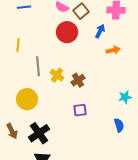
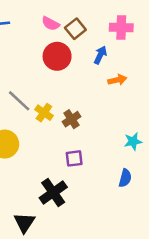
gray line: (38, 66) -> (19, 101), turned -42
blue semicircle: (119, 125) -> (125, 178), turned 32
black cross: (39, 133) -> (53, 192), moved

